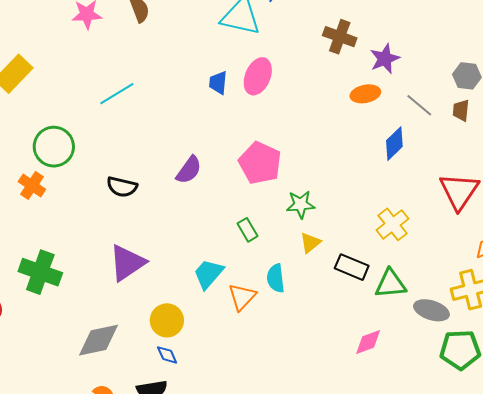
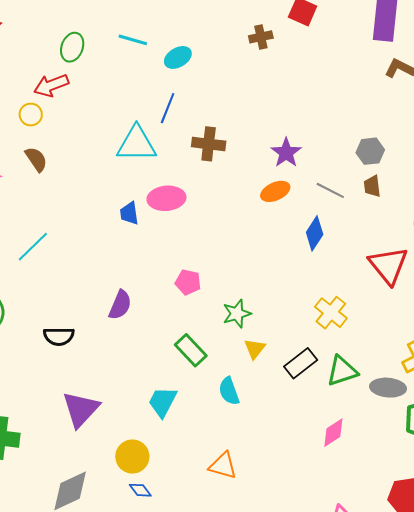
brown cross: (340, 37) -> (209, 144), moved
pink ellipse: (258, 76) -> (166, 198), turned 75
pink pentagon: (260, 163) -> (188, 282), size x0.6
green rectangle: (247, 230) -> (191, 350), size x1.4
black rectangle: (352, 267) -> (301, 363), turned -48
orange triangle: (242, 297) -> (223, 466), moved, turned -44

